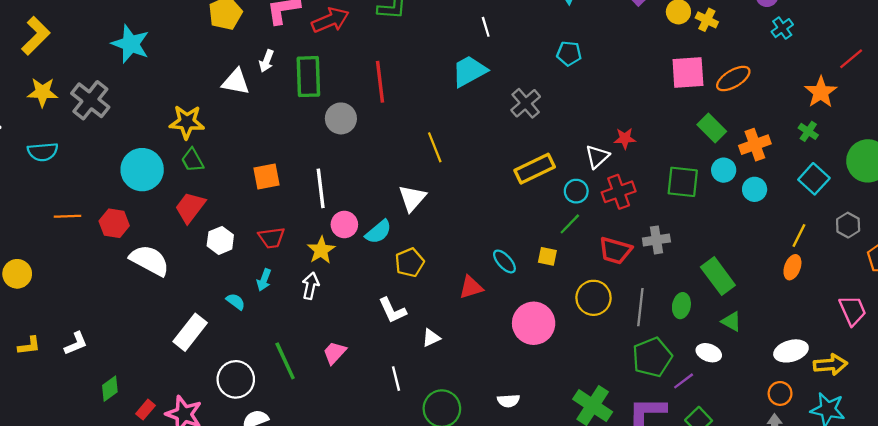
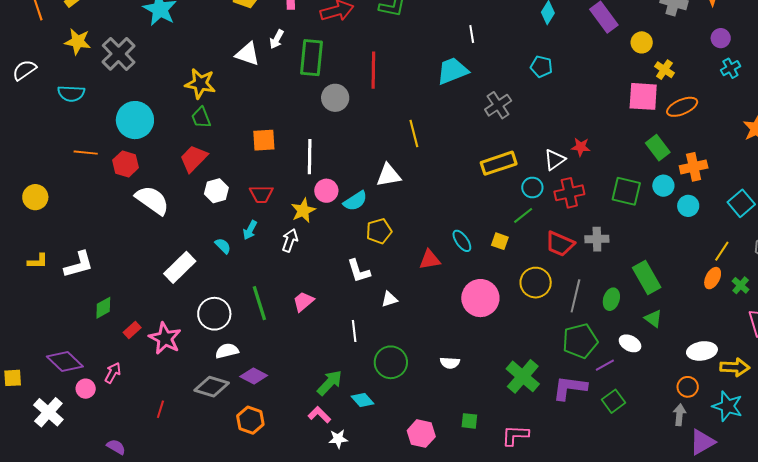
yellow cross: (707, 20) -> (664, 70), moved
green cross: (808, 131) -> (741, 285), moved
cyan circle: (142, 170) -> (135, 120), moved
white triangle: (412, 198) -> (388, 175), turned 32
white L-shape: (76, 344) -> (79, 265), size x1.4

